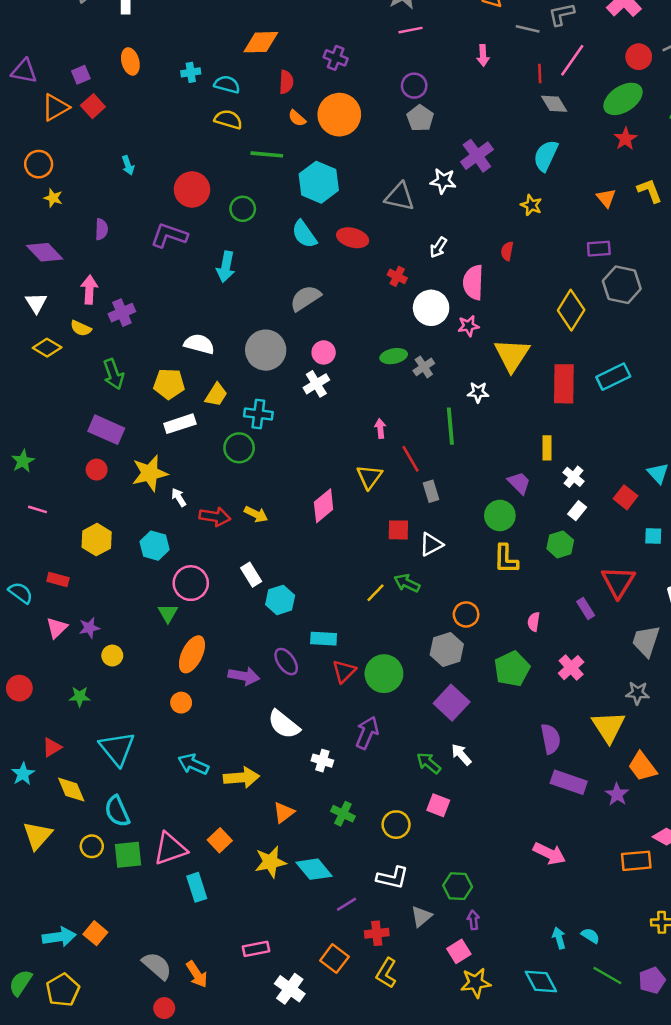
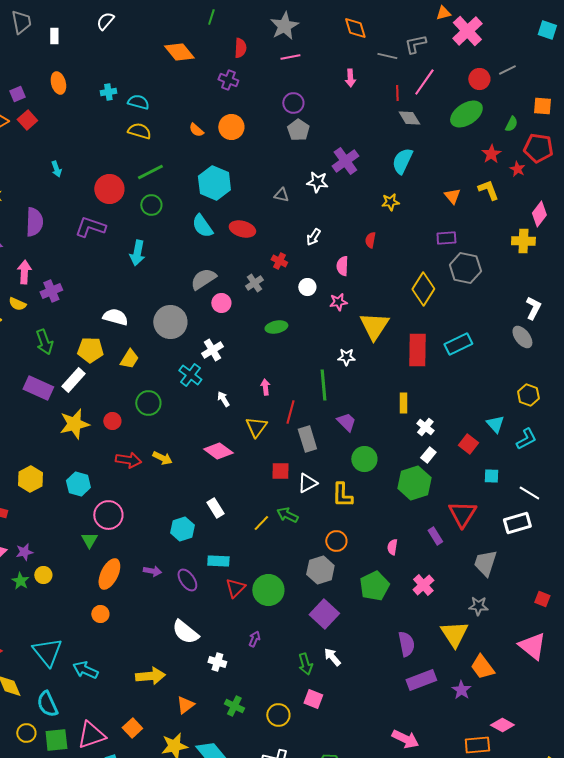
orange diamond: (261, 42) -> (179, 52), moved, turned 52
red semicircle: (286, 82) -> (240, 48), moved
orange circle: (339, 115) -> (231, 127), size x0.7
red star: (625, 139) -> (491, 154), moved
green line: (267, 154) -> (150, 172), moved, turned -32
gray triangle: (400, 197) -> (281, 195), size x0.6
yellow star: (531, 205) -> (390, 202), turned -30
purple semicircle: (101, 229) -> (34, 222), size x1.6
pink semicircle: (473, 282) -> (342, 266), size x0.7
white circle: (431, 308) -> (307, 287), size x0.6
pink circle: (324, 352) -> (221, 303), moved
gray cross: (424, 367) -> (254, 283), moved
cyan cross: (258, 414) -> (190, 375), moved, turned 30
white rectangle: (180, 424) -> (73, 380), moved, turned -30
red line: (411, 459) -> (290, 412), turned 45
red circle: (97, 470) -> (112, 421), moved
purple trapezoid: (519, 483) -> (346, 422), moved
gray rectangle: (431, 491) -> (307, 439), size x1.4
white arrow: (179, 497) -> (223, 399), moved
pink diamond: (324, 506) -> (218, 451), turned 76
green hexagon: (560, 544) -> (414, 483), size x1.5
yellow L-shape: (506, 559) -> (342, 495), moved
white rectangle: (251, 575) -> (215, 508), moved
purple arrow: (244, 676) -> (152, 571), moved, size x0.7
green star: (80, 697) -> (20, 581), moved, turned 30
purple arrow: (367, 733) -> (254, 639), size x0.6
green arrow: (429, 763) -> (305, 664), turned -145
cyan arrow: (193, 764) -> (85, 670), moved
purple rectangle: (569, 782) -> (421, 680), turned -40

